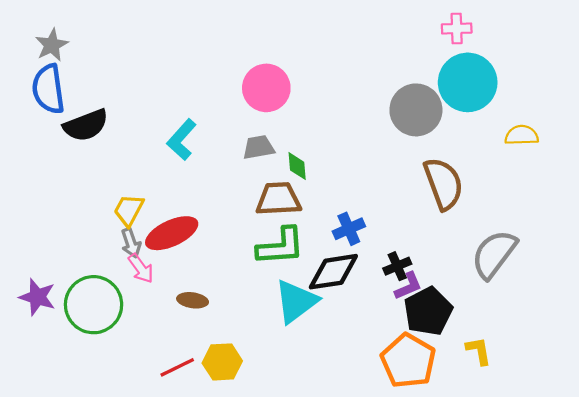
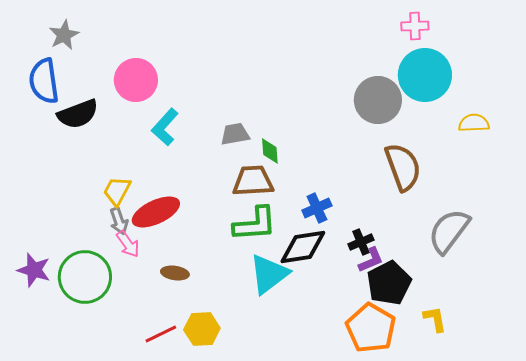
gray star: (52, 45) -> (64, 35), moved
pink circle: (266, 88) -> (136, 80), moved

